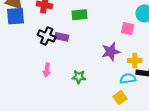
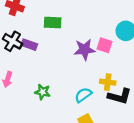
purple star: (111, 52) -> (85, 49), moved
cyan semicircle: (128, 79) -> (83, 95), moved, turned -35

